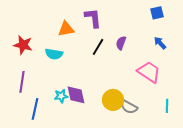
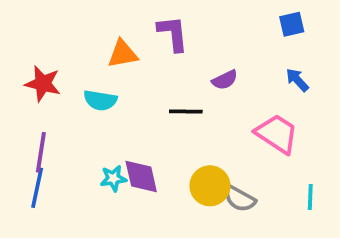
purple semicircle: (121, 43) -> (225, 80), turned -136
black line: (98, 47) -> (186, 111), moved, turned 60
blue line: (35, 109) -> (37, 188), moved

